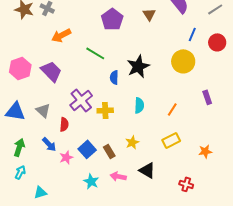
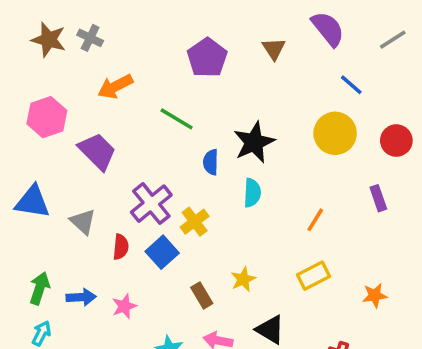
blue line: (192, 34) -> (351, 85), turned -72
red circle: (217, 42) -> (396, 141), moved
pink hexagon: (20, 68) -> (47, 117), moved
cyan semicircle: (139, 105) -> (252, 193), moved
yellow cross: (105, 110) -> (195, 222), turned -35
blue triangle: (15, 111) -> (32, 202), moved
blue arrow: (49, 144) -> (81, 297), moved, turned -49
blue square: (87, 149) -> (162, 252), moved

